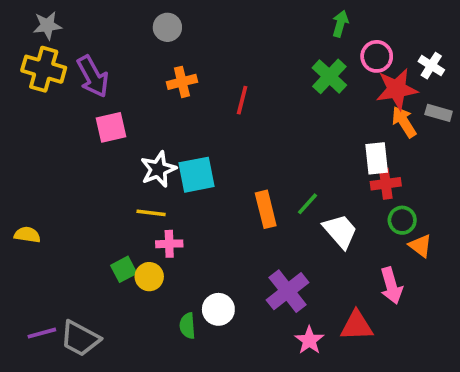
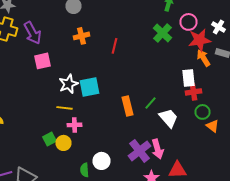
pink arrow: (391, 286) -> (158, 149), moved

